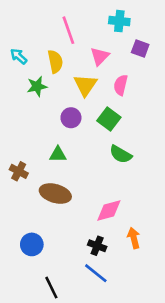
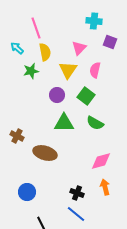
pink line: (68, 30) -> (36, 28), moved
green triangle: (58, 154) -> (64, 123), moved, size x1.5
pink diamond: (109, 211) -> (101, 161), moved

